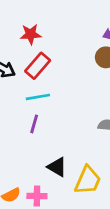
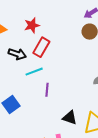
cyan line: (38, 97) -> (34, 72), moved

